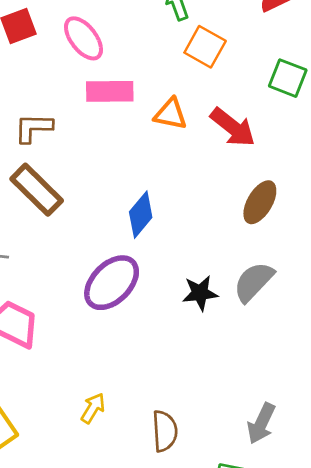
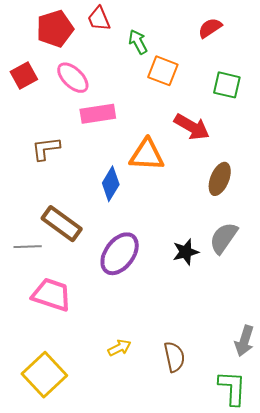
orange triangle: (171, 114) -> (147, 155), moved, size x1.4
brown rectangle: (37, 190) -> (62, 224), moved
blue diamond: (141, 215) -> (111, 184), moved
yellow arrow: (93, 408) -> (119, 348), turned 40

